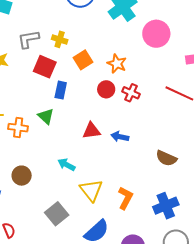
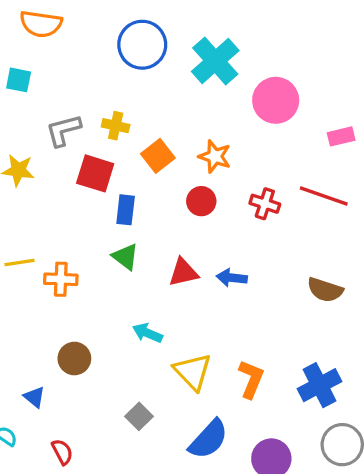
red cross: (131, 93) -> (265, 204), moved
green triangle: (46, 116) -> (125, 257), moved
brown semicircle: (166, 158) -> (325, 290), moved
gray square: (57, 214) -> (139, 416), size x0.7

